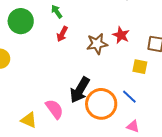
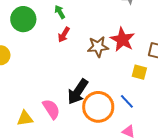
red star: (121, 35) -> (122, 40), size x1.4
yellow triangle: (29, 120) -> (25, 118), turned -36

